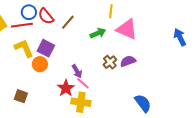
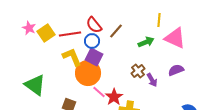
blue circle: (29, 12) -> (92, 41), moved
brown cross: (110, 62) -> (138, 71), moved
orange circle: (40, 64) -> (88, 73), size x1.6
purple arrow: (77, 71) -> (152, 80), moved
pink line: (83, 83) -> (99, 92), moved

